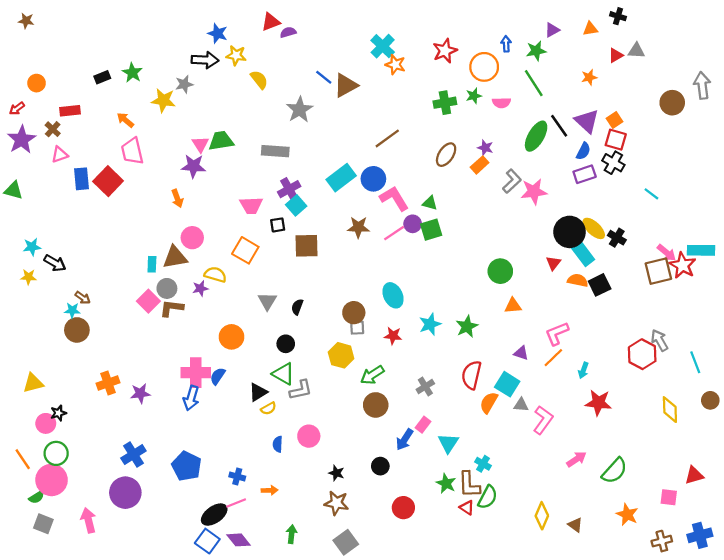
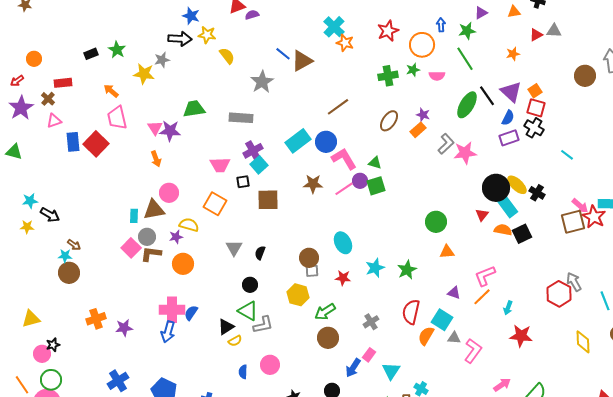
pink triangle: (200, 144) -> (155, 128), moved
orange circle: (231, 337) -> (183, 264), moved

